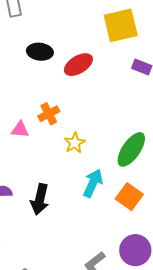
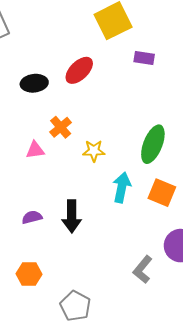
black ellipse: (40, 52) -> (34, 83), moved
yellow star: (75, 143) -> (94, 151), turned -30

